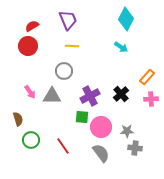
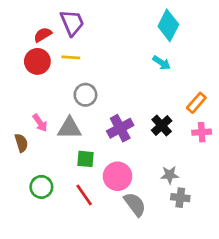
purple trapezoid: (68, 20) -> (72, 23), moved
yellow line: (72, 46) -> (71, 57), moved
green square: (82, 117) -> (85, 159), moved
brown semicircle: (18, 119) -> (21, 143), moved
pink circle: (101, 127) -> (118, 176), moved

